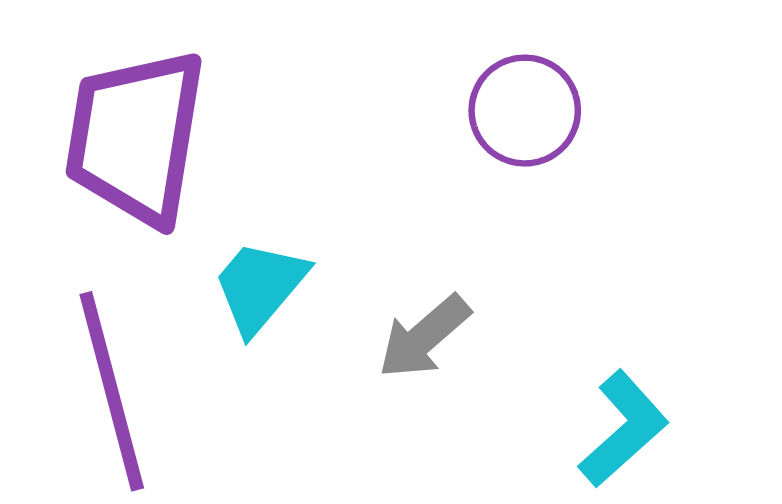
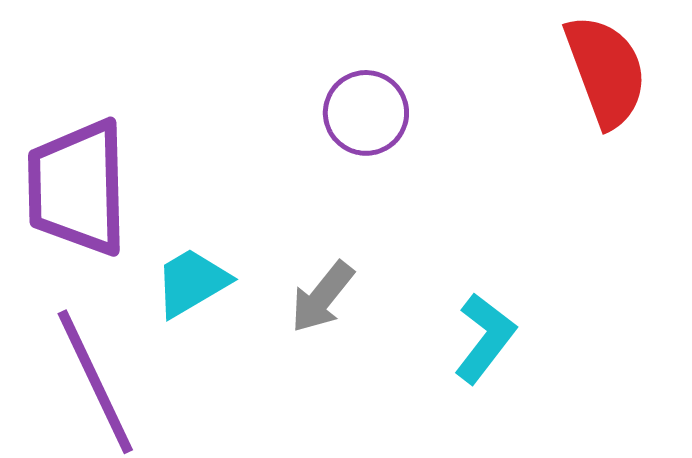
cyan trapezoid: (260, 287) -> (192, 282), turned 30

